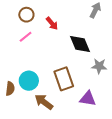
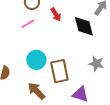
black diamond: (80, 44) -> (84, 26), moved
cyan circle: (29, 81) -> (36, 60), moved

